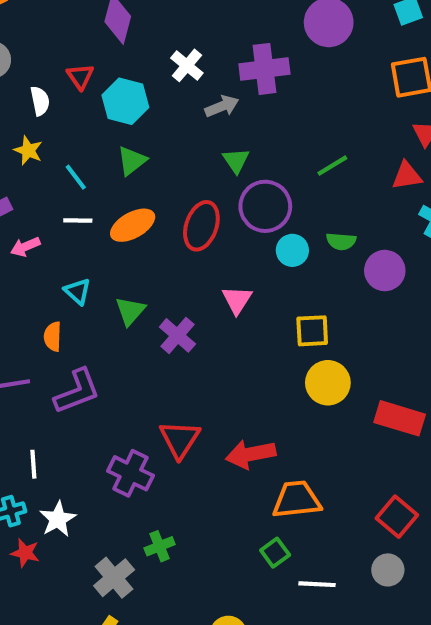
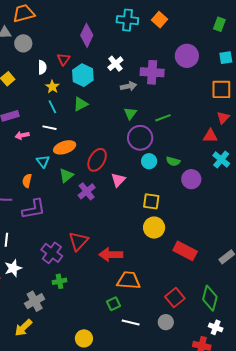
yellow star: (28, 150) -> (52, 87), moved
green line: (332, 166) -> (163, 118), moved
orange ellipse: (133, 225) -> (65, 147), moved
red ellipse: (201, 226) -> (97, 160), moved
green cross: (160, 546) -> (60, 281), moved

